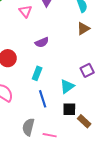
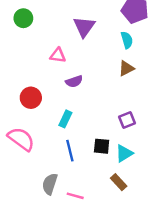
pink triangle: (25, 11) -> (58, 55), moved, turned -48
cyan triangle: (67, 86) -> (124, 153), moved
black square: (69, 109) -> (102, 146), moved

